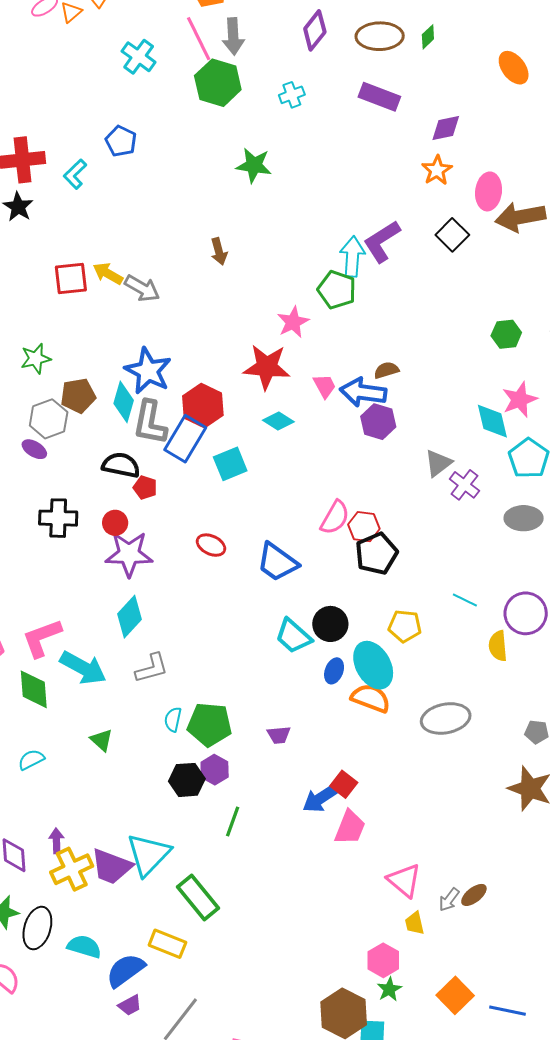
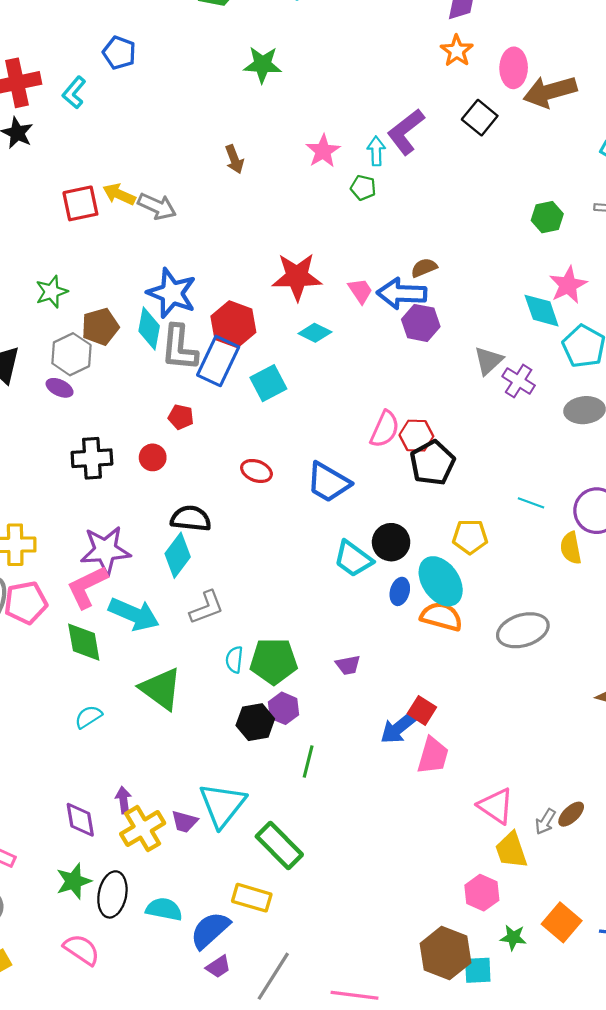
cyan arrow: (352, 257) -> (376, 151), size x0.7
green pentagon: (337, 290) -> (363, 188), size x0.6
pink star: (293, 322) -> (323, 151), moved
black semicircle: (121, 465) -> (191, 518), moved
purple star: (129, 554) -> (105, 550), moved
green triangle: (102, 740) -> (161, 689), size x1.8
purple trapezoid: (111, 866) -> (184, 822), size x0.6
yellow trapezoid: (415, 923) -> (511, 850), size x1.5
green star: (389, 989) -> (513, 938), moved, turned -30

